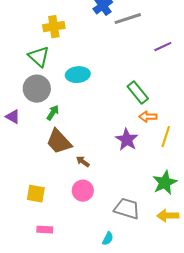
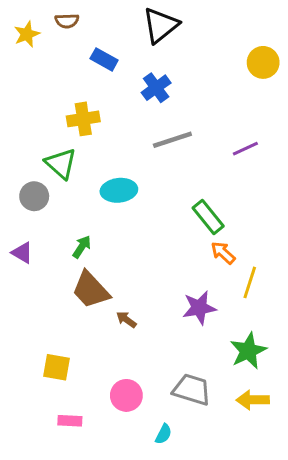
gray line: (128, 19) -> (172, 140), moved
gray circle: (37, 89) -> (34, 196), moved, size x0.7
orange arrow: (148, 117) -> (223, 253), turned 42
purple star: (127, 140) -> (199, 308), moved, turned 30
pink circle: (83, 191) -> (126, 395), moved

